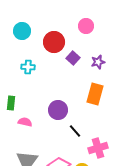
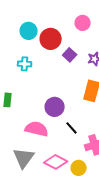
cyan circle: (22, 31) -> (29, 31), moved
pink semicircle: (25, 122) -> (37, 129), moved, size x1.6

